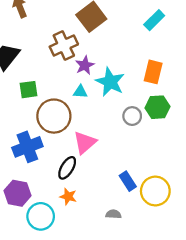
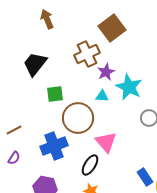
pink triangle: (85, 142) -> (106, 142), turned -30

